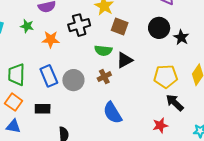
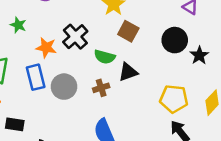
black cross: (79, 25) -> (75, 37), moved, turned -35
green star: (27, 26) -> (18, 25), moved
orange star: (51, 39) -> (46, 48), moved
black rectangle: (43, 109) -> (15, 124), moved

